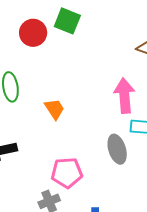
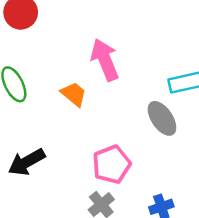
pink arrow: (124, 96) -> (105, 60), moved

